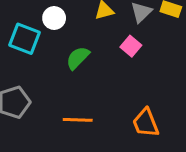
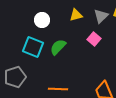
cyan square: (25, 39) -> (33, 47), moved

